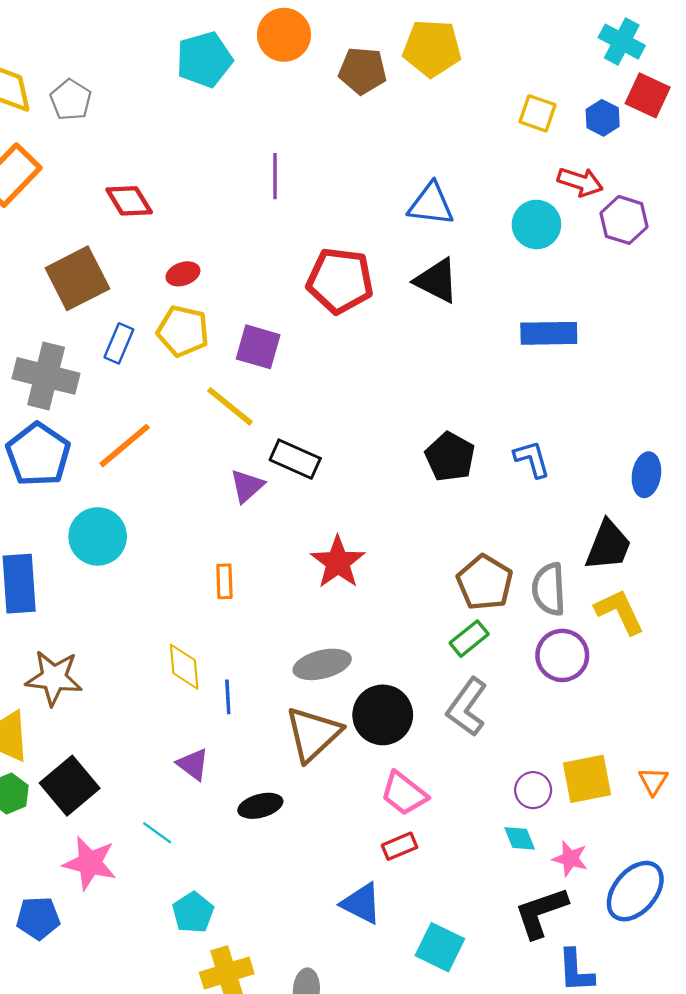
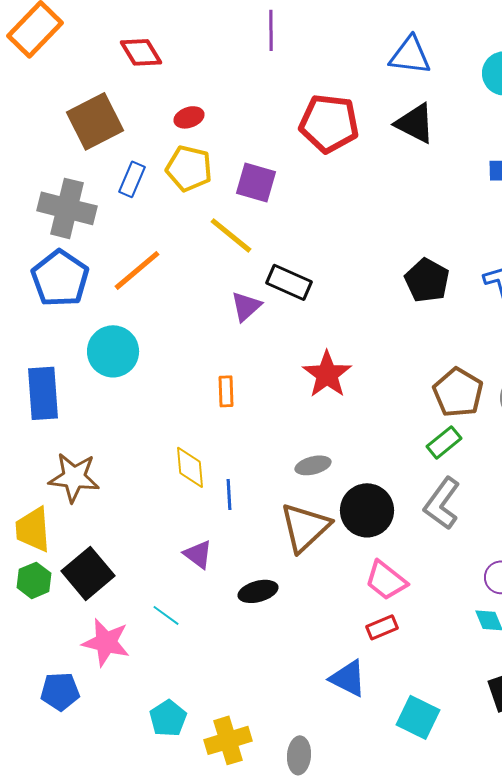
gray ellipse: (322, 664) -> (313, 465), size x0.7
cyan pentagon: (193, 912) -> (168, 718), moved

